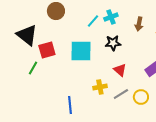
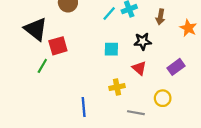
black star: (113, 43) -> (143, 41), moved
cyan square: (81, 51) -> (111, 49), moved, size x0.6
gray line: (121, 94) -> (136, 113), moved, turned 42

